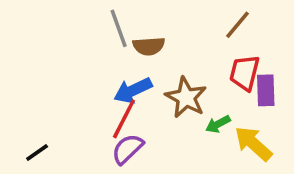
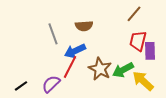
gray line: (119, 28) -> (53, 34), moved
brown star: (186, 97) -> (100, 69), moved
green arrow: (218, 124) -> (123, 70), size x1.5
purple semicircle: (128, 149) -> (51, 84), moved

